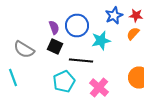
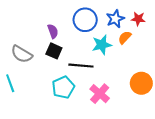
blue circle: (77, 26) -> (85, 20), moved
orange semicircle: (133, 34) -> (125, 37), moved

